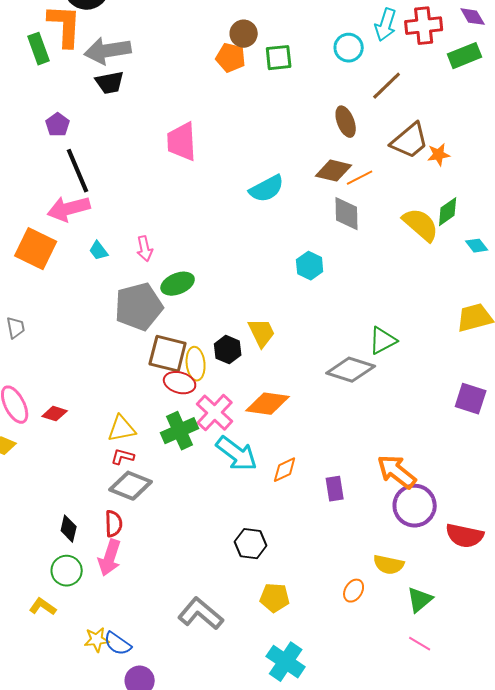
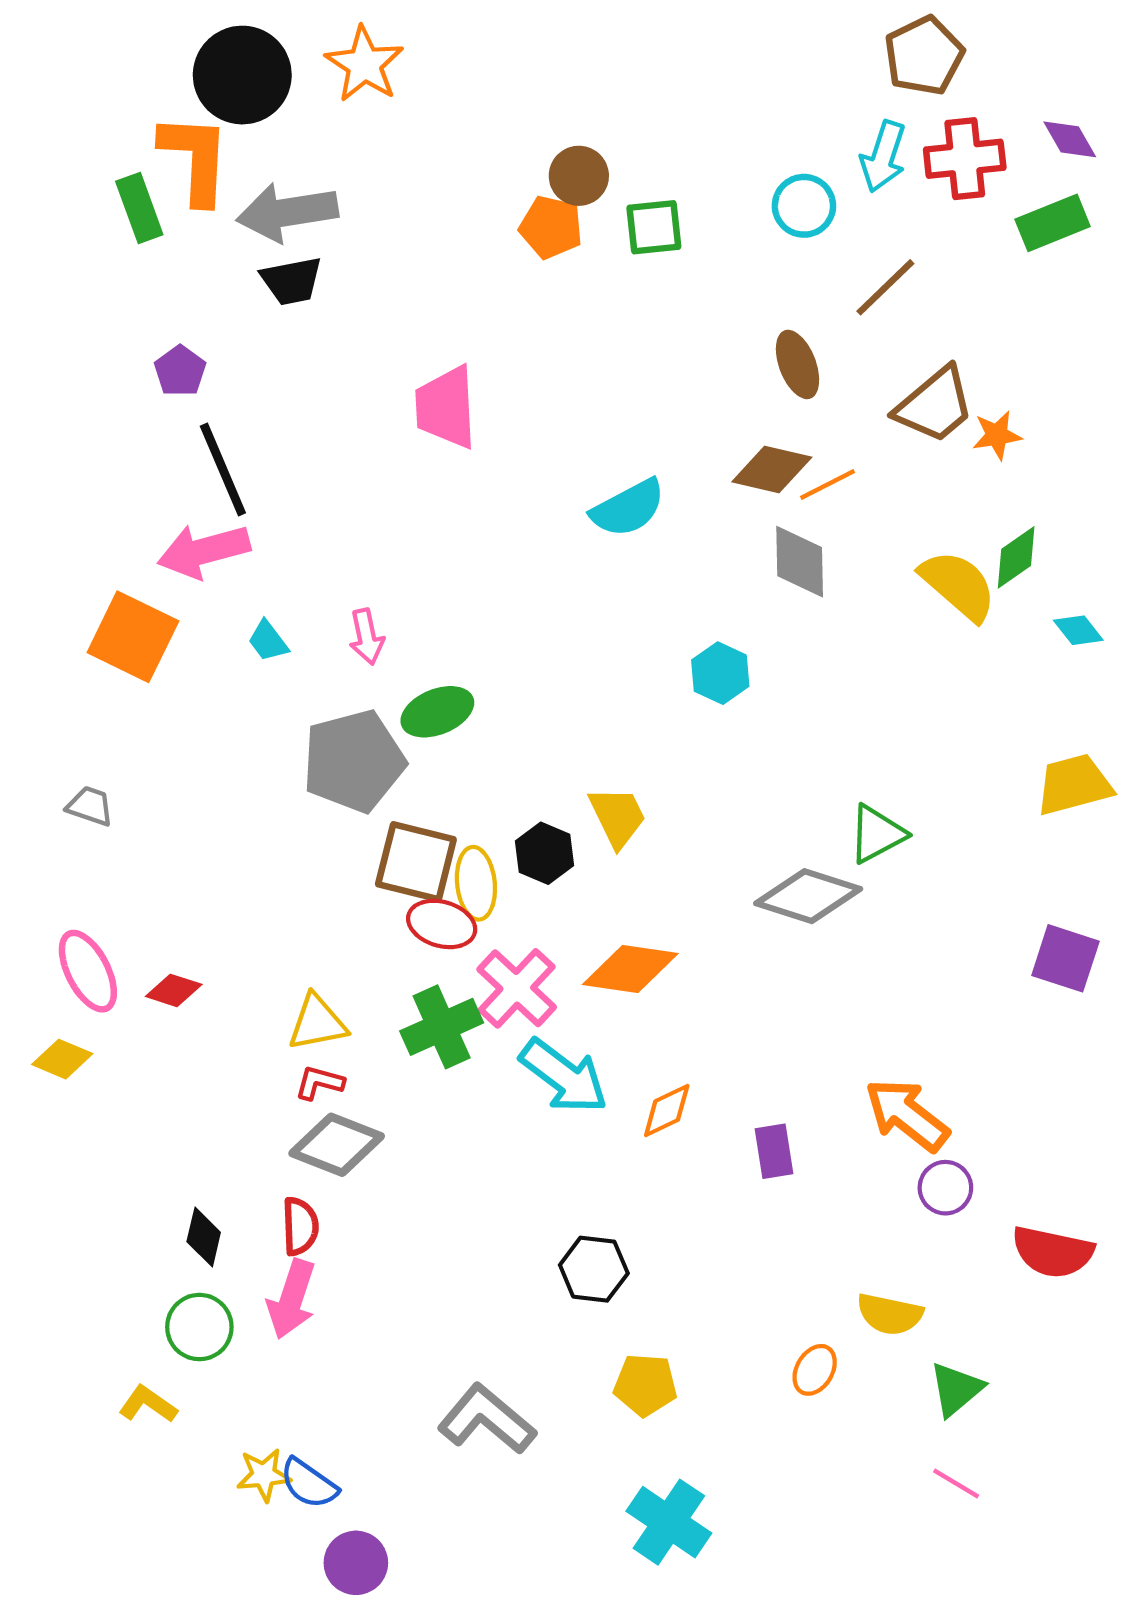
gray trapezoid: (16, 328) -> (90, 806), turned -60
purple circle: (415, 506) -> (945, 1188), size x0.6

